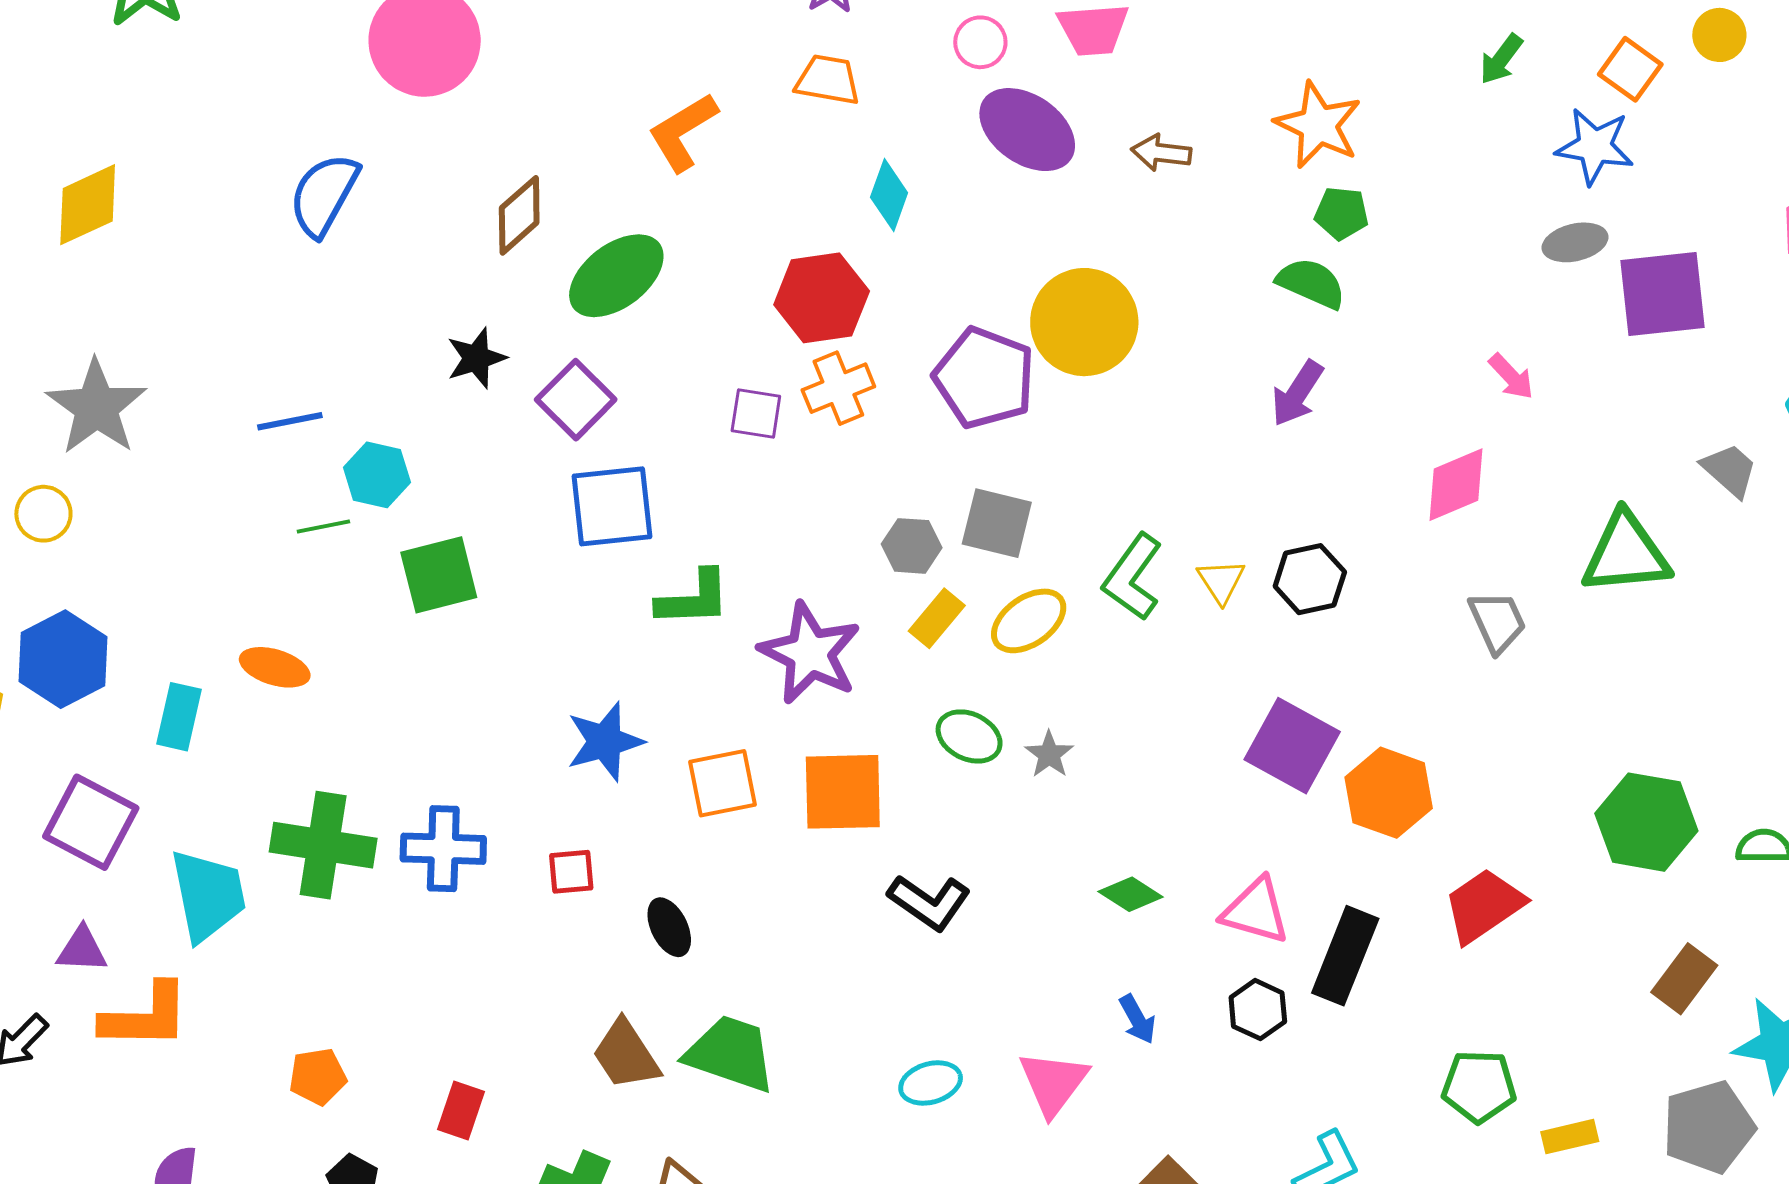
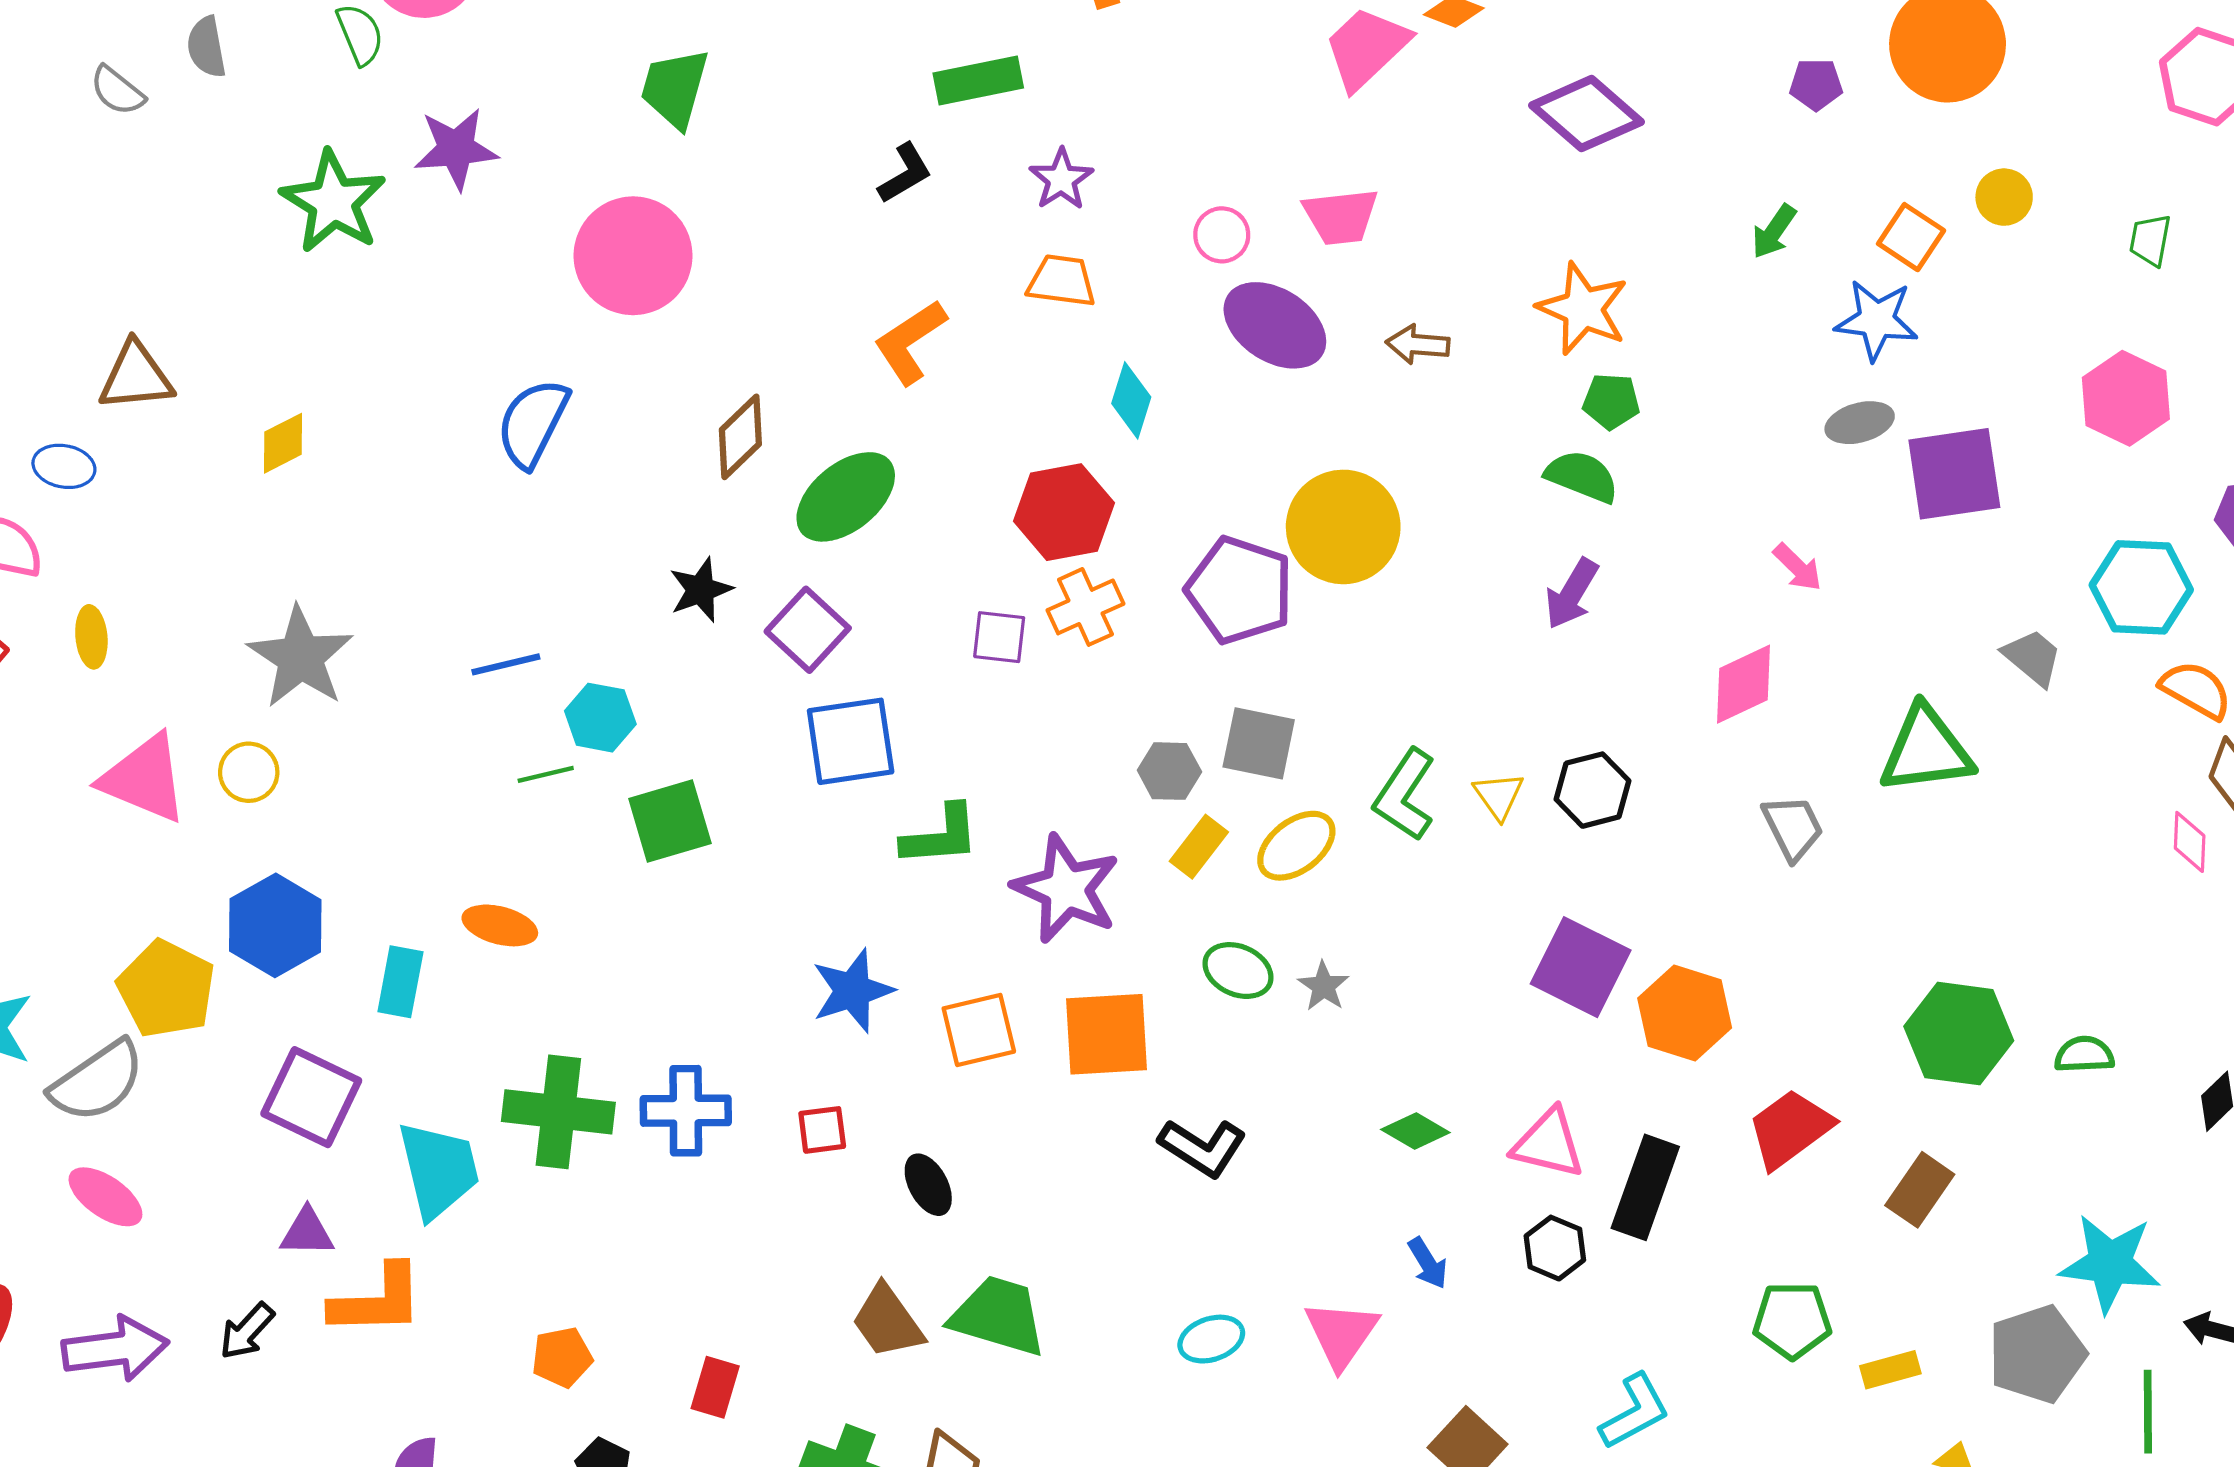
yellow diamond: (88, 205) -> (283, 443), size x0.7
brown rectangle: (1684, 979) -> (1920, 1190), moved

